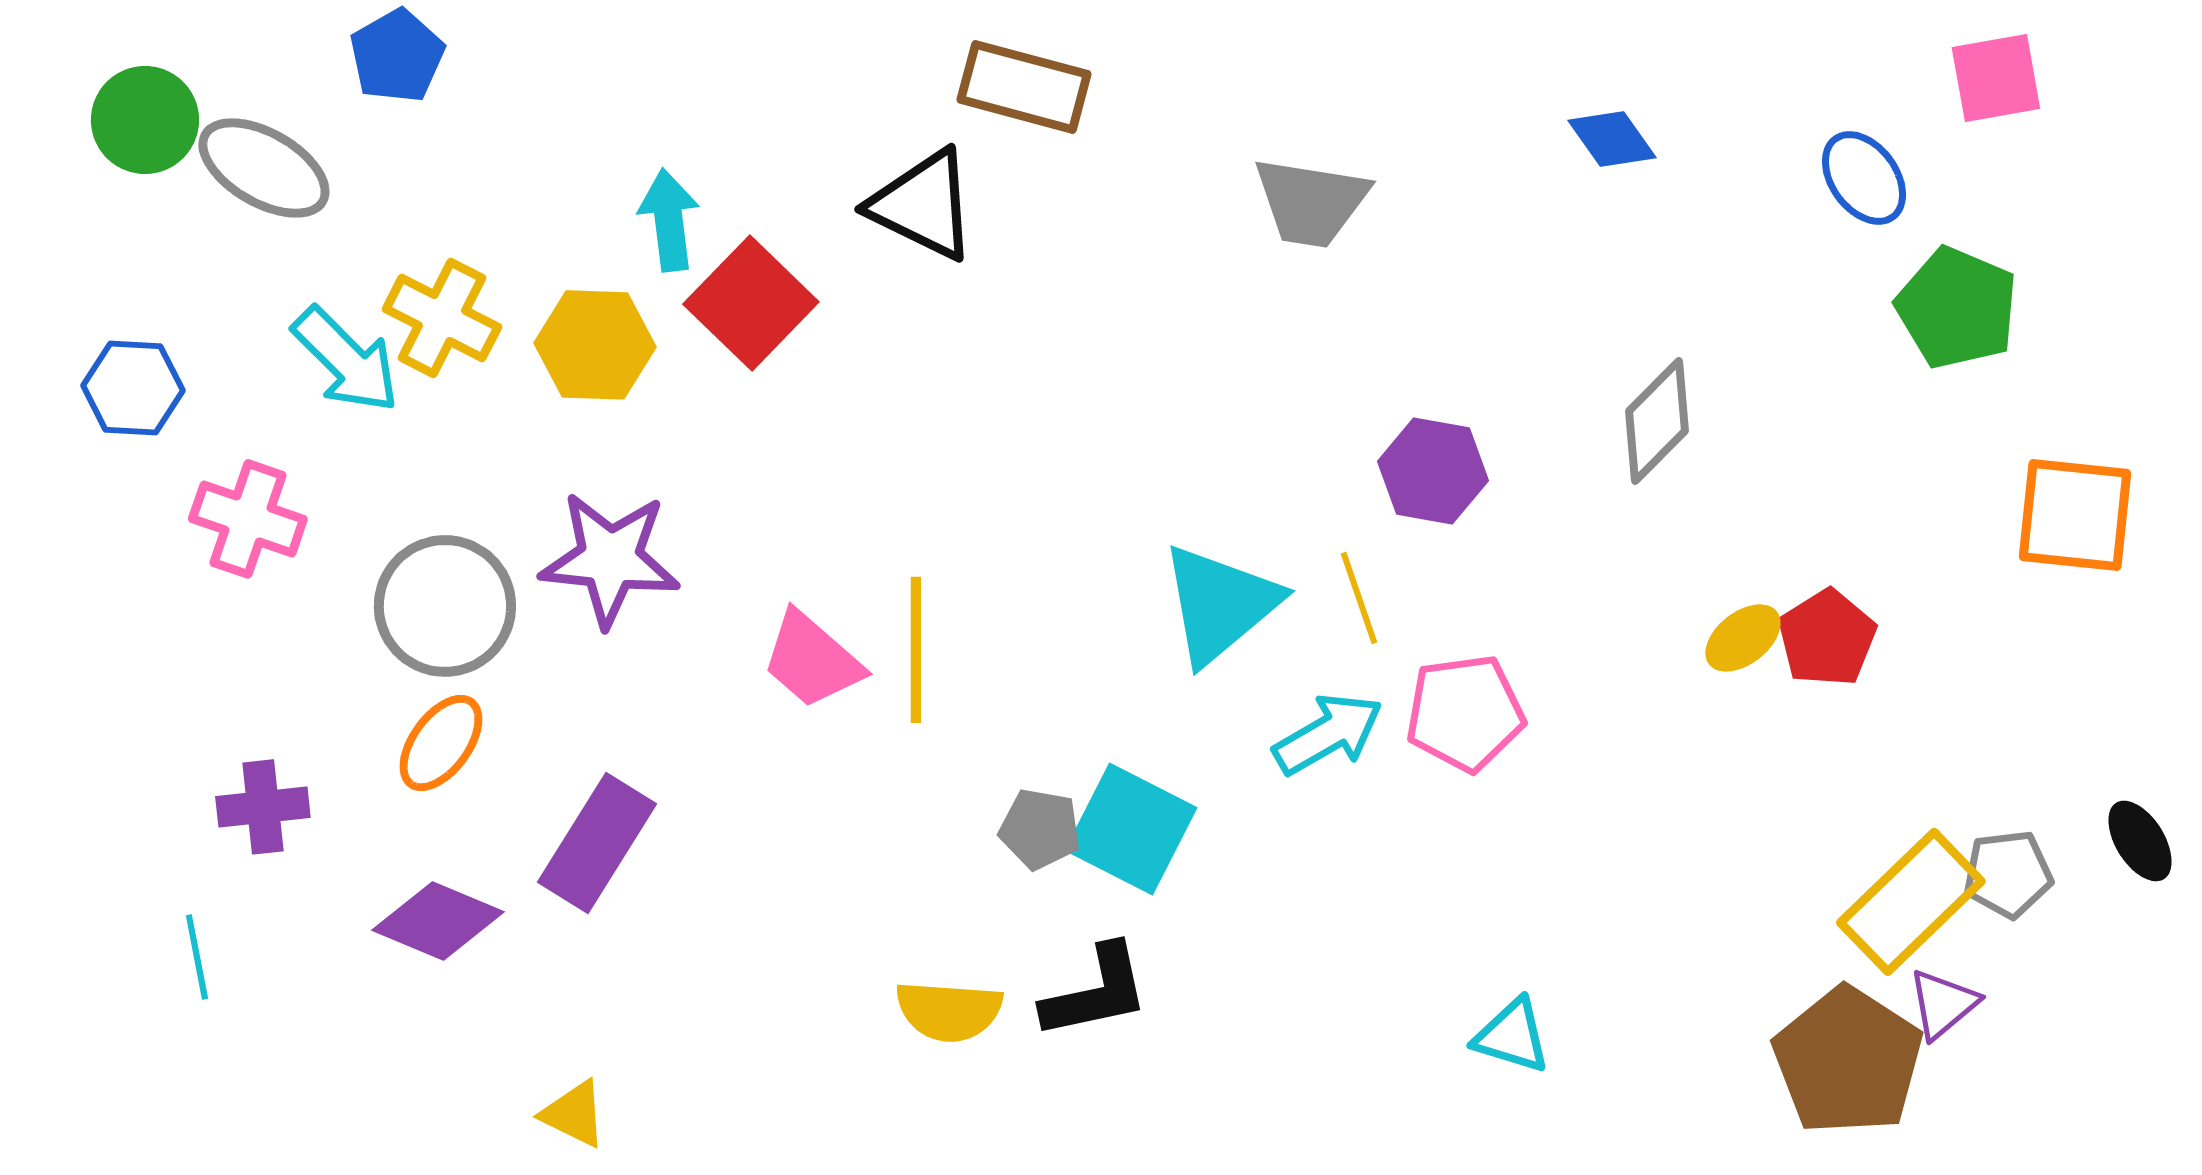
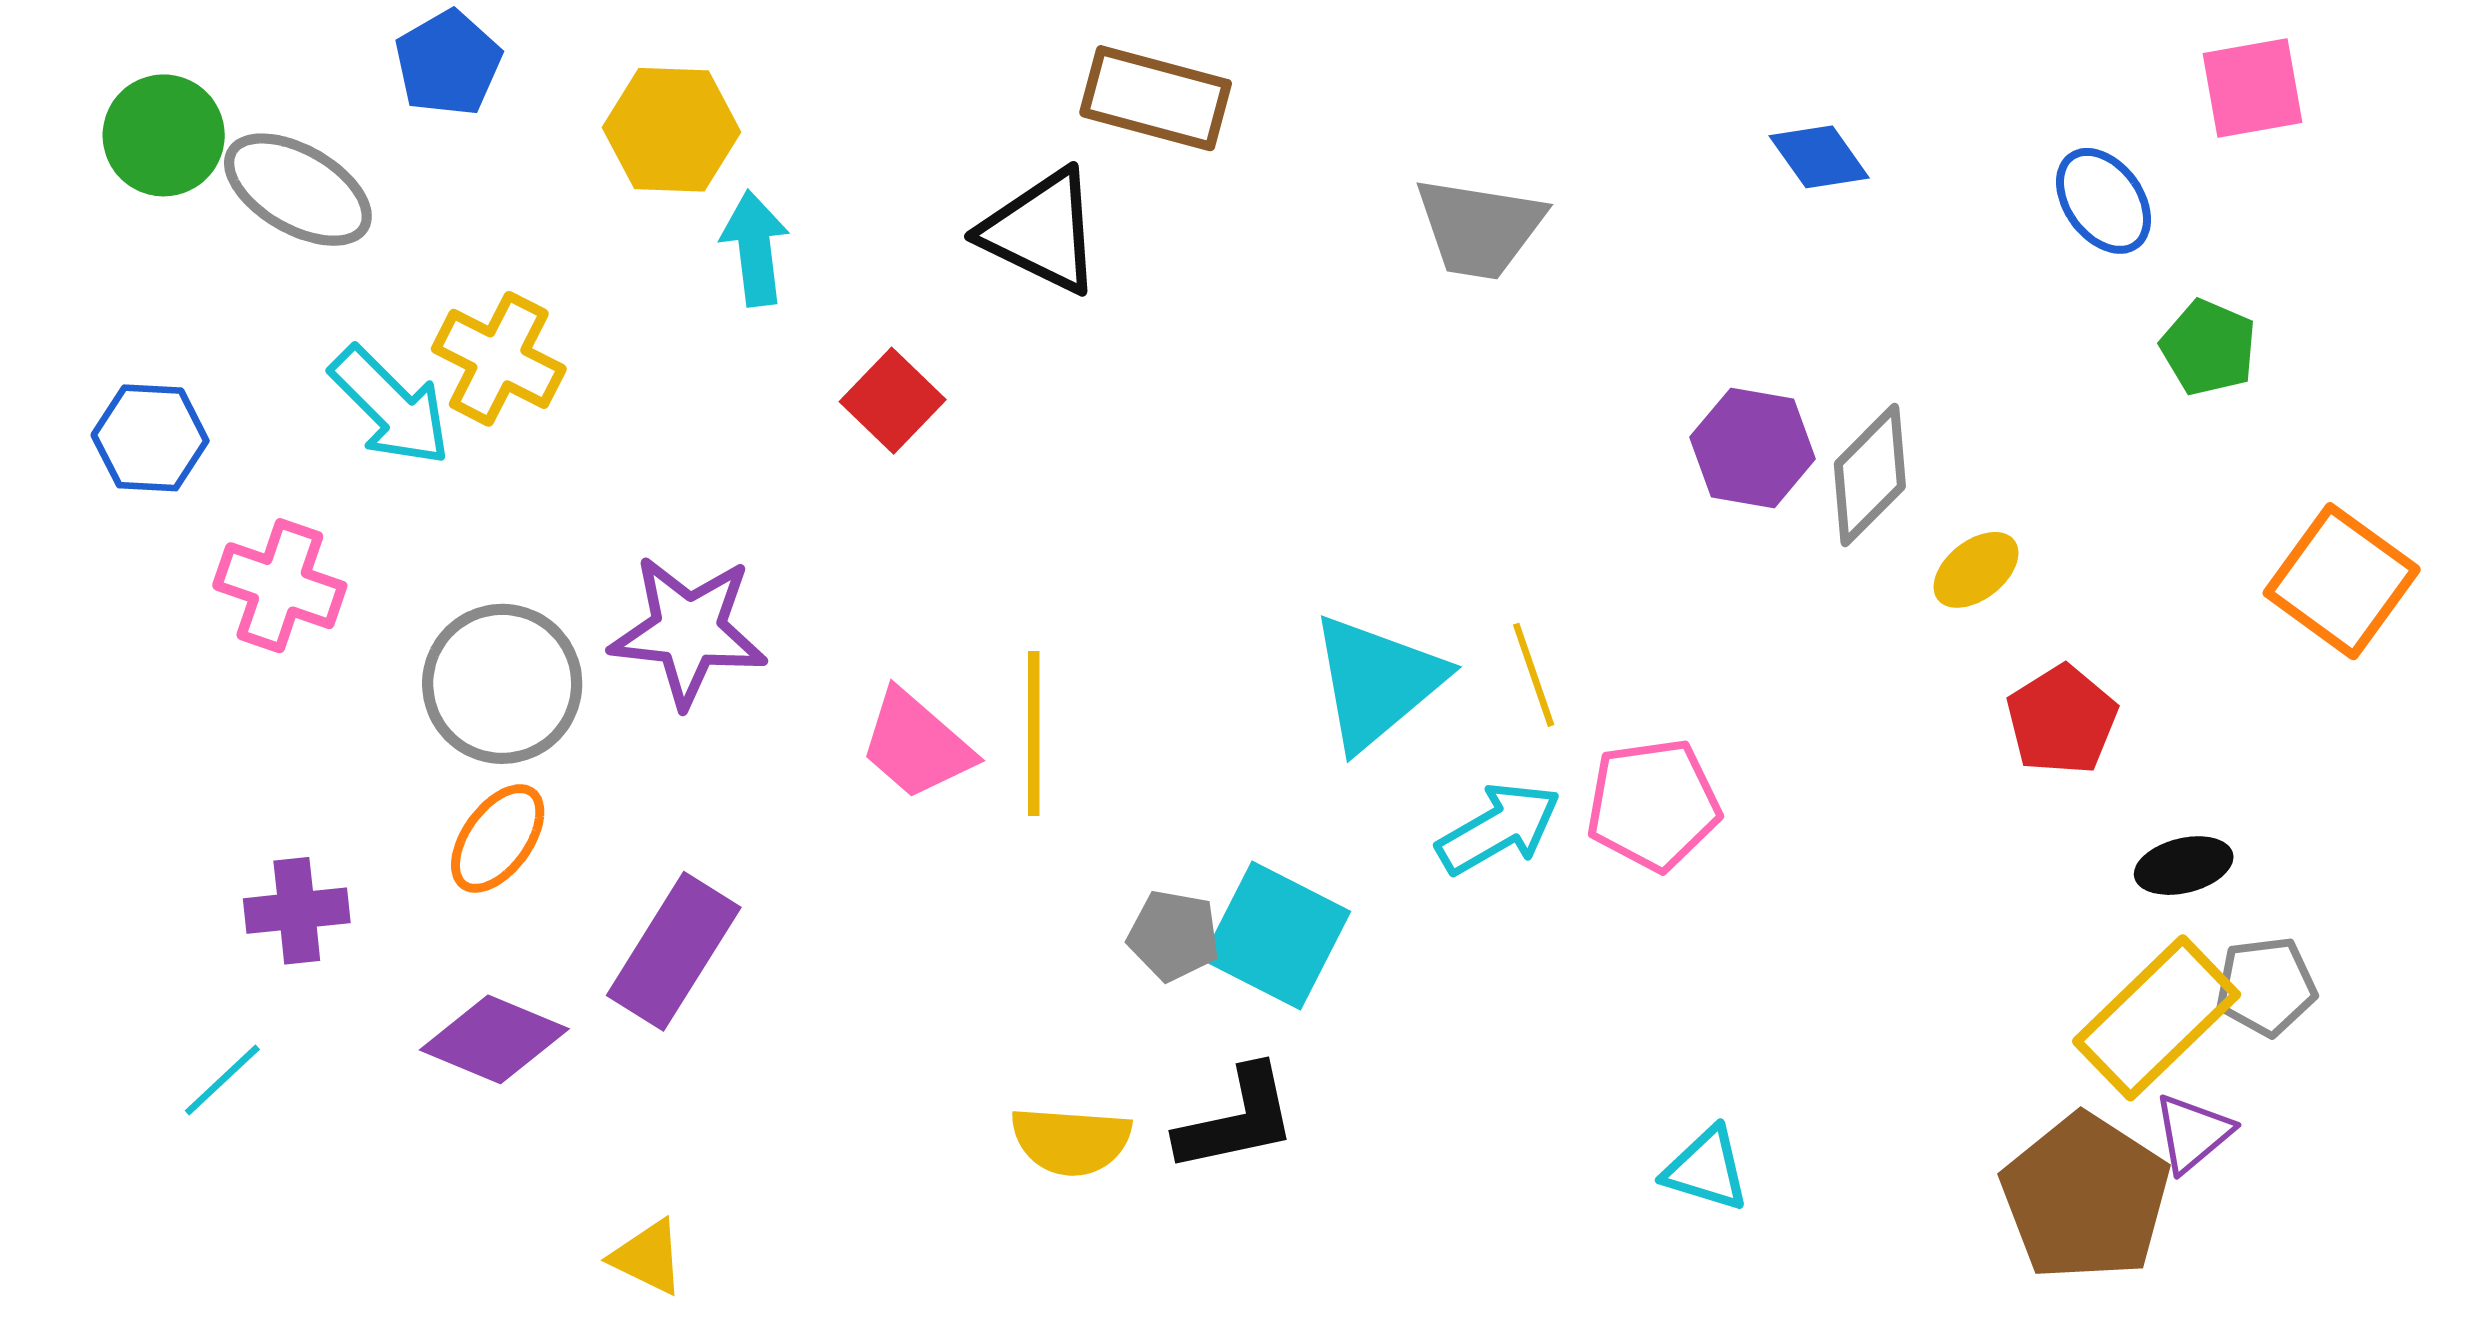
red square: (751, 303) -> (893, 401), moved, size x0.7
green pentagon: (1957, 308) -> (2208, 348), size x0.7
yellow hexagon: (595, 345) -> (671, 130), moved
purple hexagon: (1433, 471) -> (1753, 448), moved
orange square: (2075, 515) -> (2342, 581), turned 30
yellow ellipse: (1743, 638) -> (1976, 570), moved
black ellipse: (2140, 841) -> (2184, 866), moved, turned -72
cyan line: (197, 957) -> (222, 1080), turned 58

